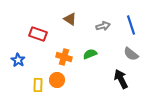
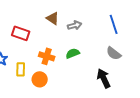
gray arrow: (103, 26) -> (75, 25), moved
yellow rectangle: (38, 85) -> (21, 69), moved

